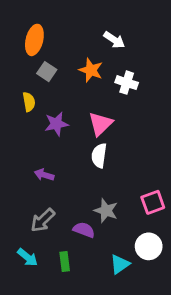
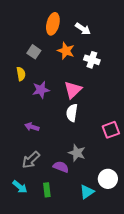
orange ellipse: (34, 40) -> (53, 24), moved
pink square: (153, 202) -> (111, 130), moved

